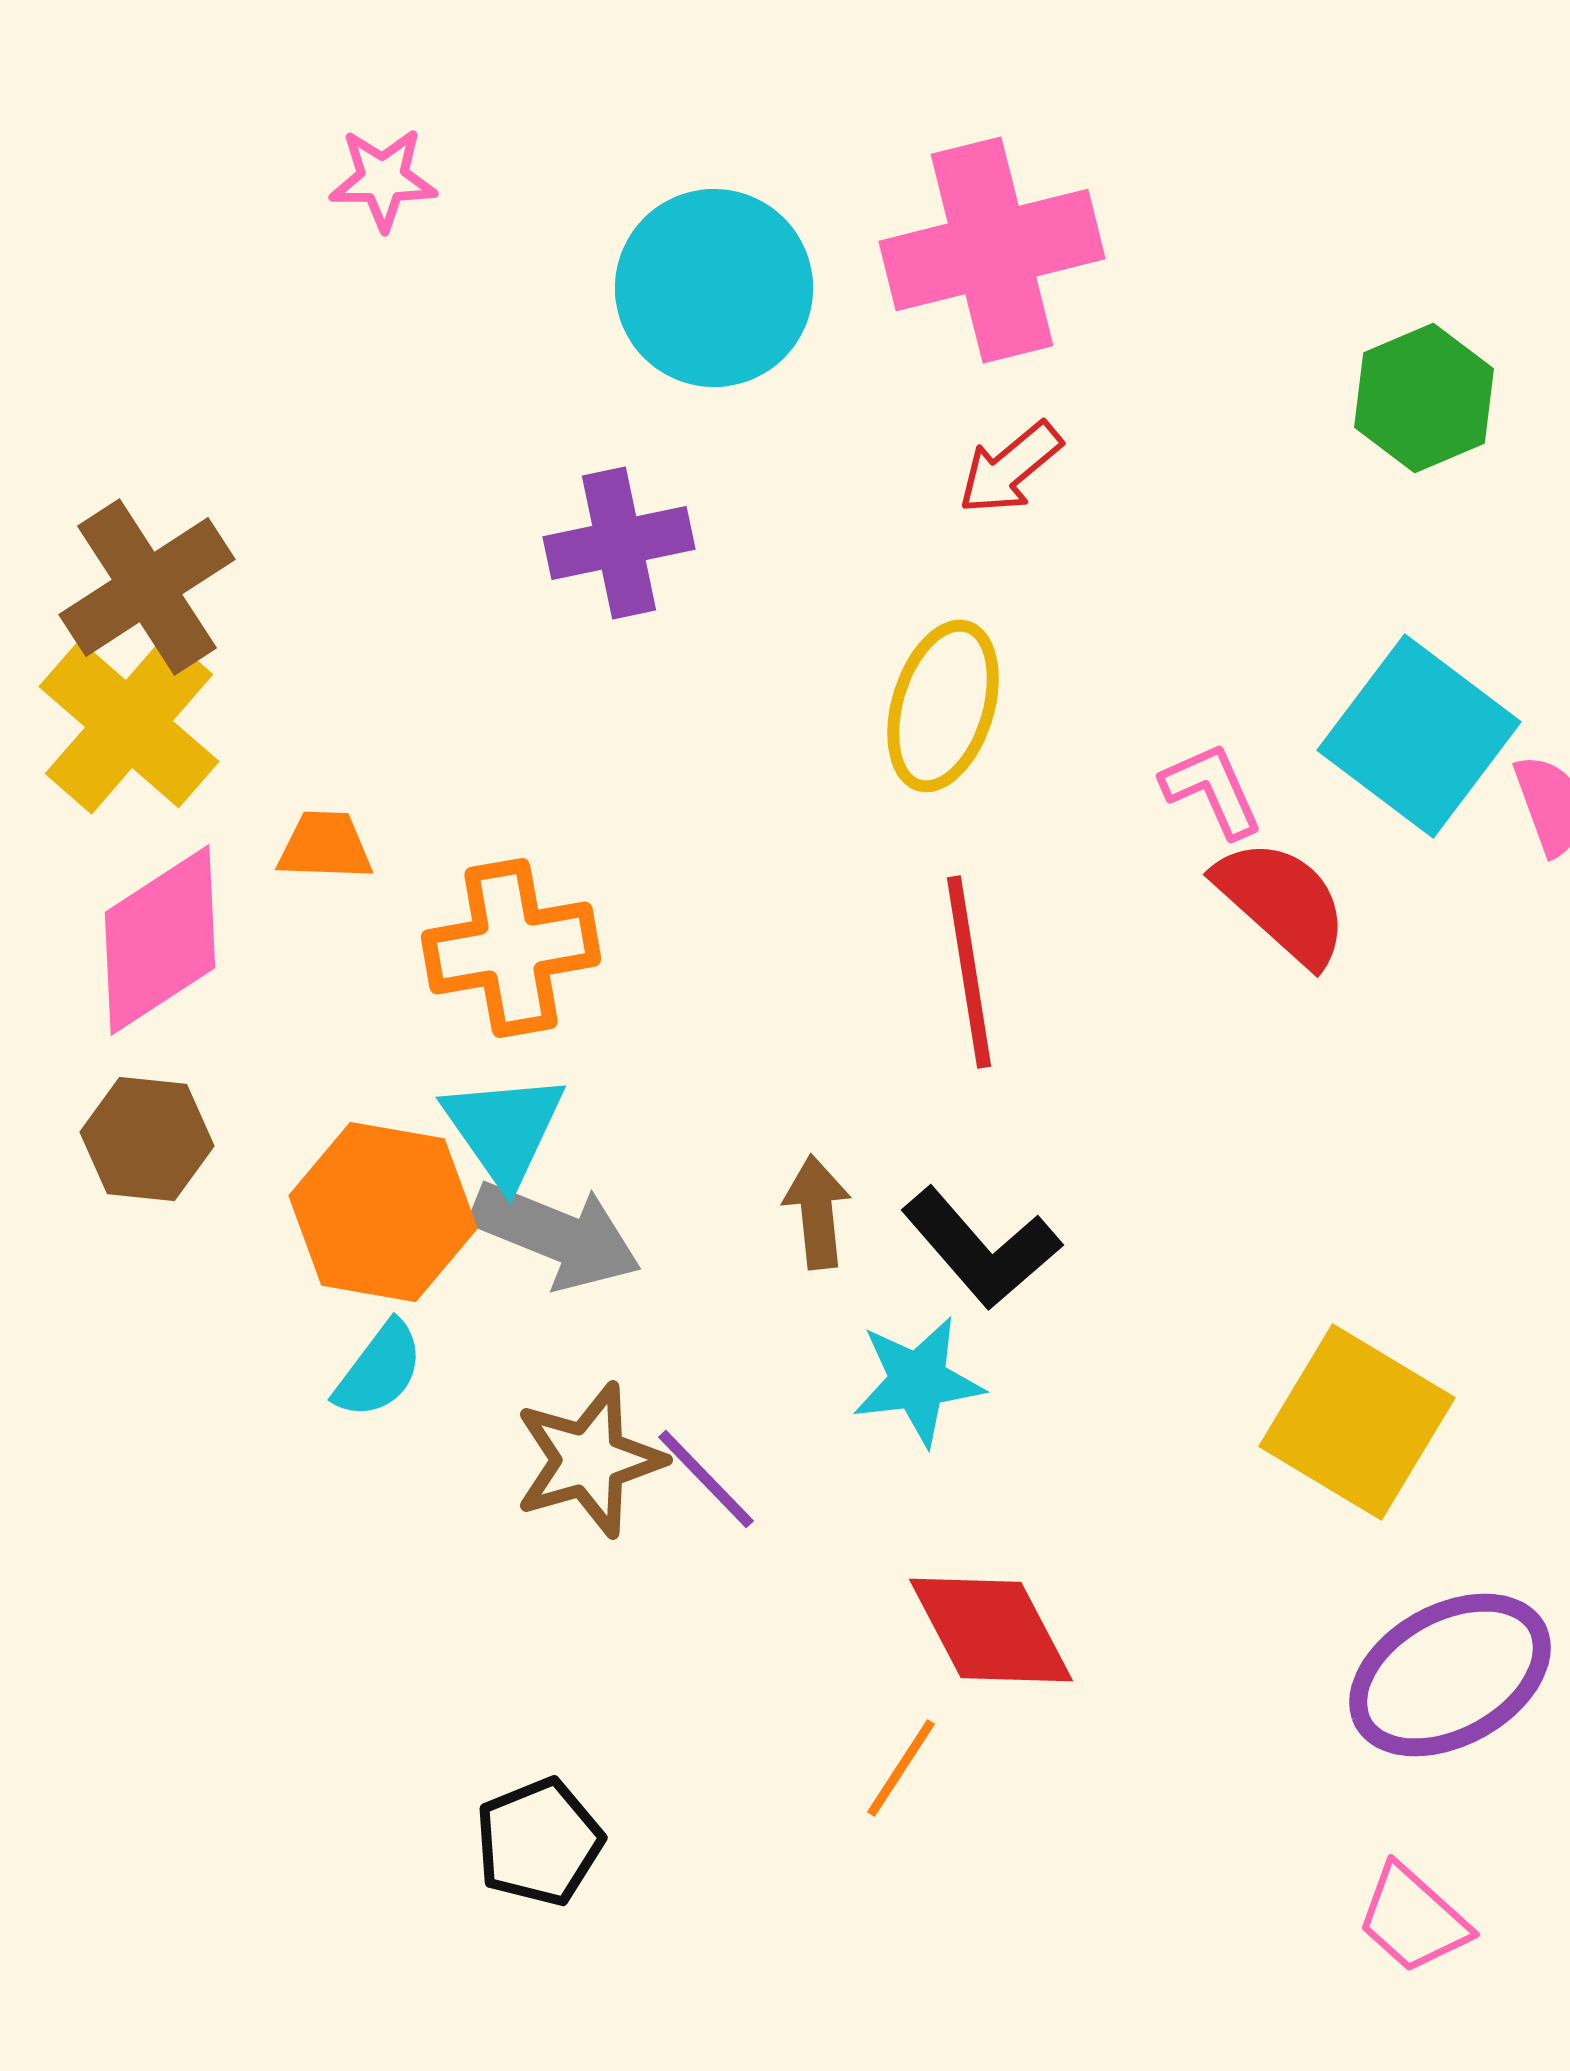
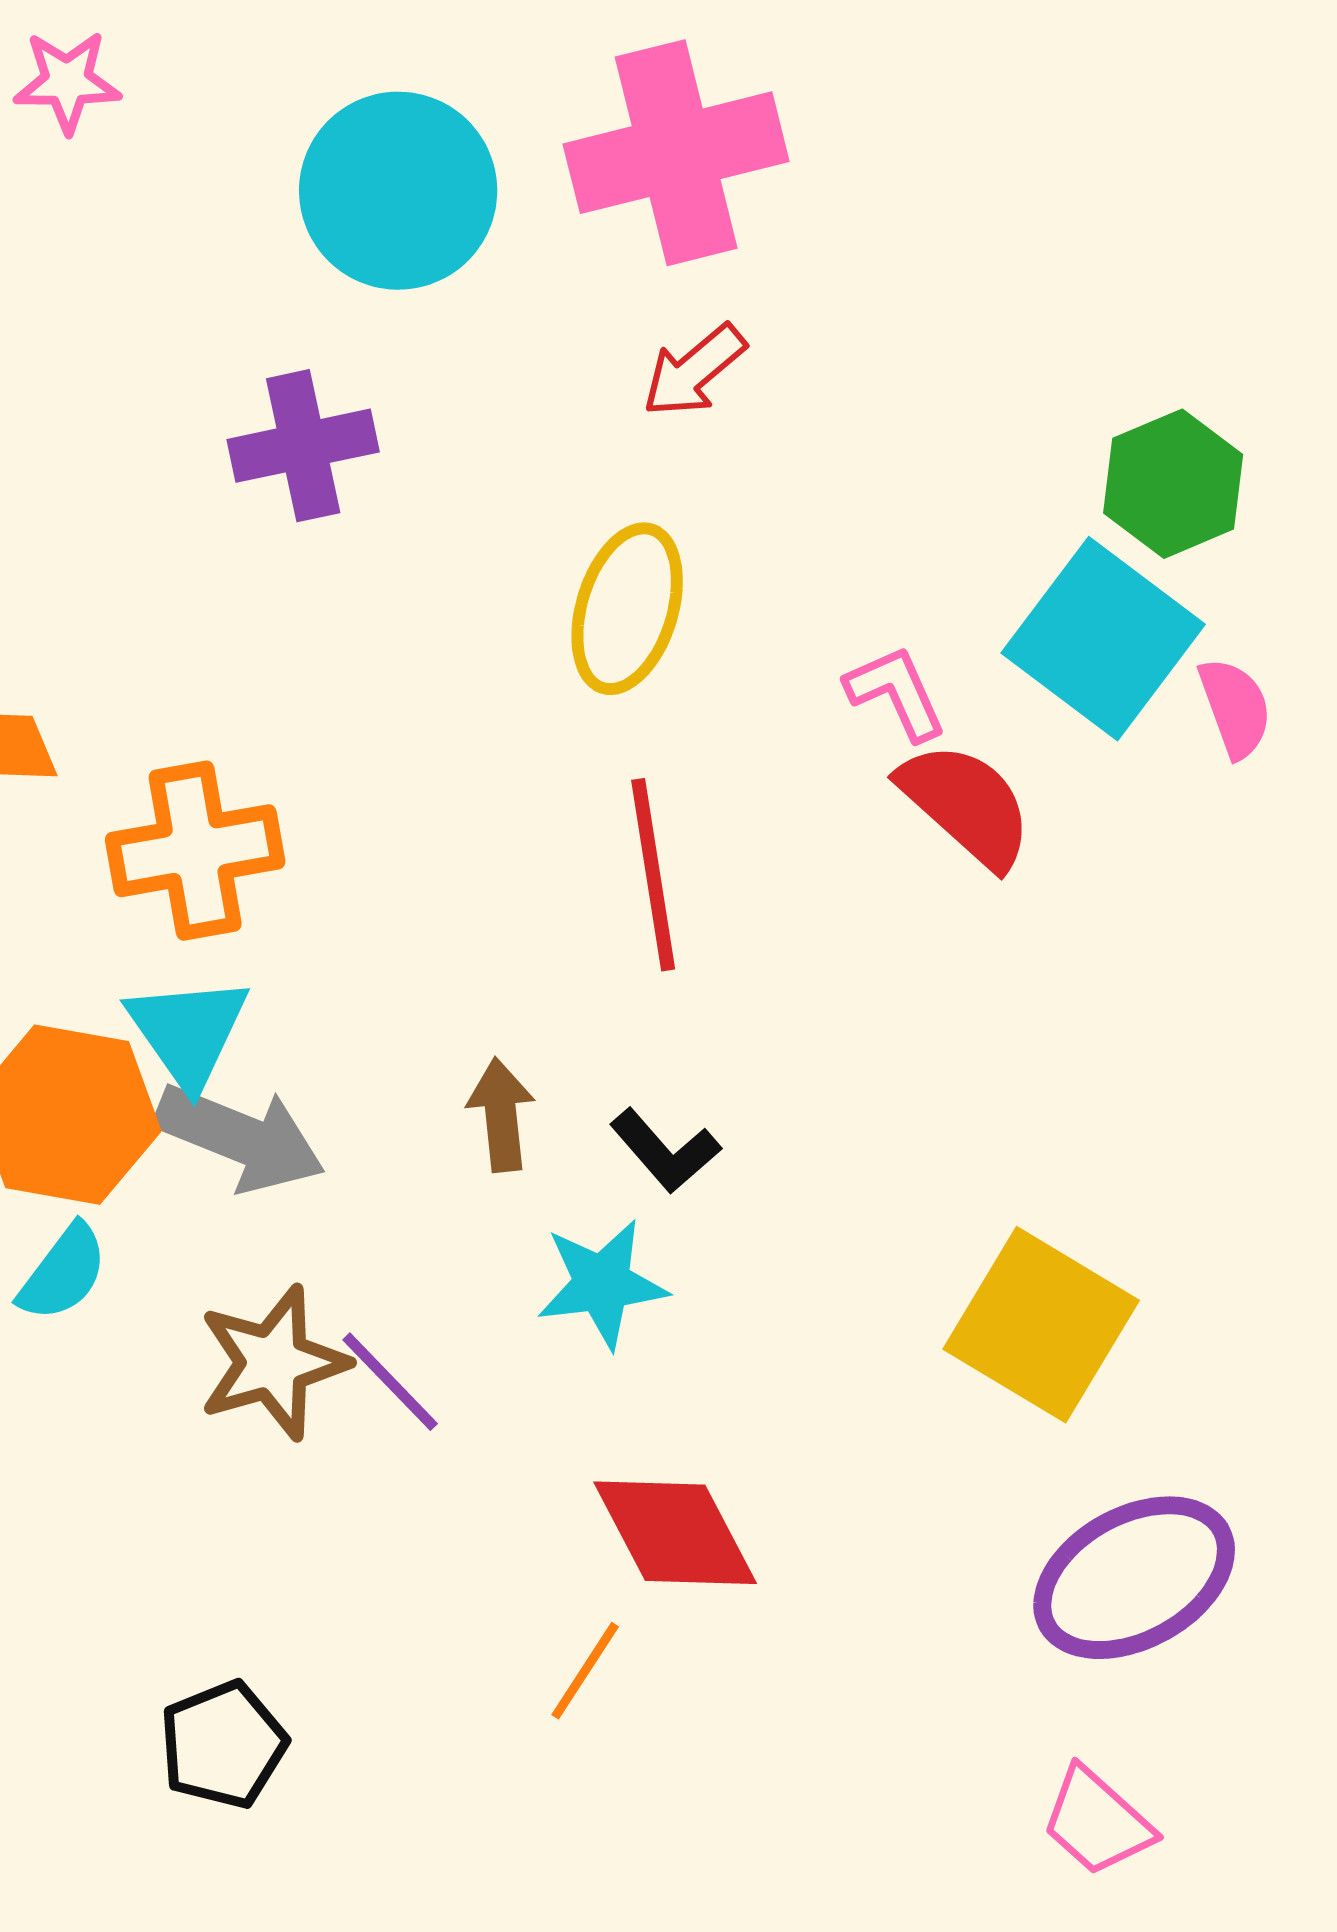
green hexagon: (1424, 398) -> (1173, 484), moved
black L-shape: (981, 1248) -> (665, 1151), size x0.7

